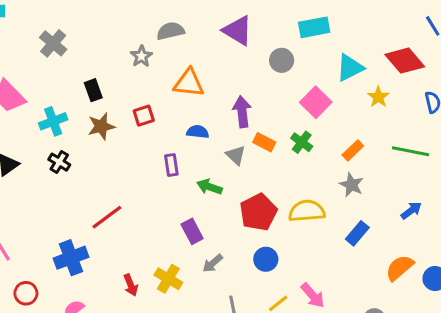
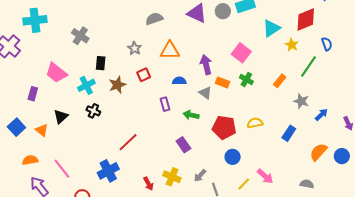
gray star: (141, 56) -> (135, 48), moved
gray circle: (282, 60) -> (223, 11), moved
red diamond: (405, 61) -> (306, 20), turned -65
black rectangle: (93, 90) -> (101, 63), moved, turned 32
pink square: (316, 102) -> (241, 53), moved
green line: (410, 151) -> (309, 66), moved, turned -60
gray star: (351, 185) -> (301, 101), moved
yellow semicircle: (307, 211) -> (255, 123), size x0.7
red pentagon: (258, 212) -> (224, 127), turned -30
gray arrow: (213, 263) -> (200, 176), moved

